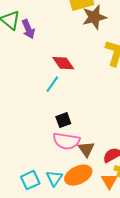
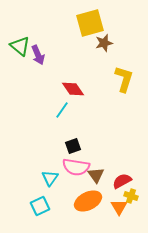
brown star: (94, 17) -> (104, 43), size x0.7
cyan triangle: (54, 178) -> (50, 178), moved

